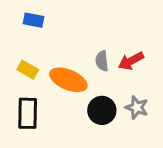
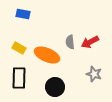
black circle: (102, 110) -> (55, 87), moved

